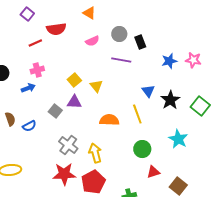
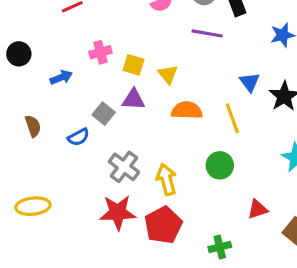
pink cross: (37, 70) -> (100, 52), moved
yellow square: (74, 80) -> (133, 65), turned -32
orange semicircle: (109, 120) -> (187, 110), moved
blue semicircle: (29, 126) -> (78, 137), moved
green circle: (142, 149) -> (220, 165), moved

